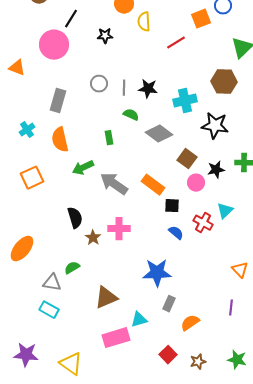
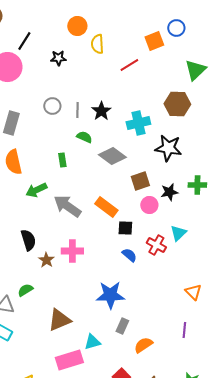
black star: (148, 89) -> (101, 111), turned 30
brown square: (187, 159) -> (140, 181), turned 36

